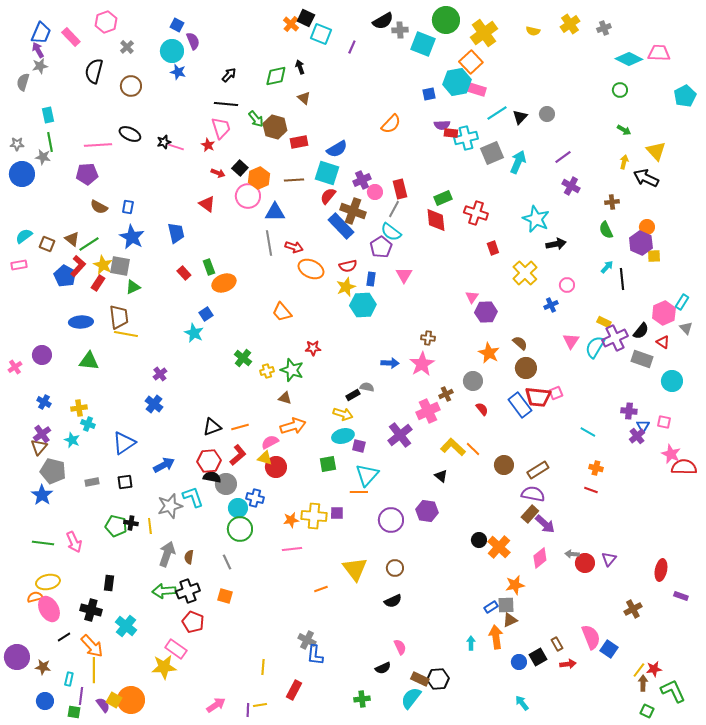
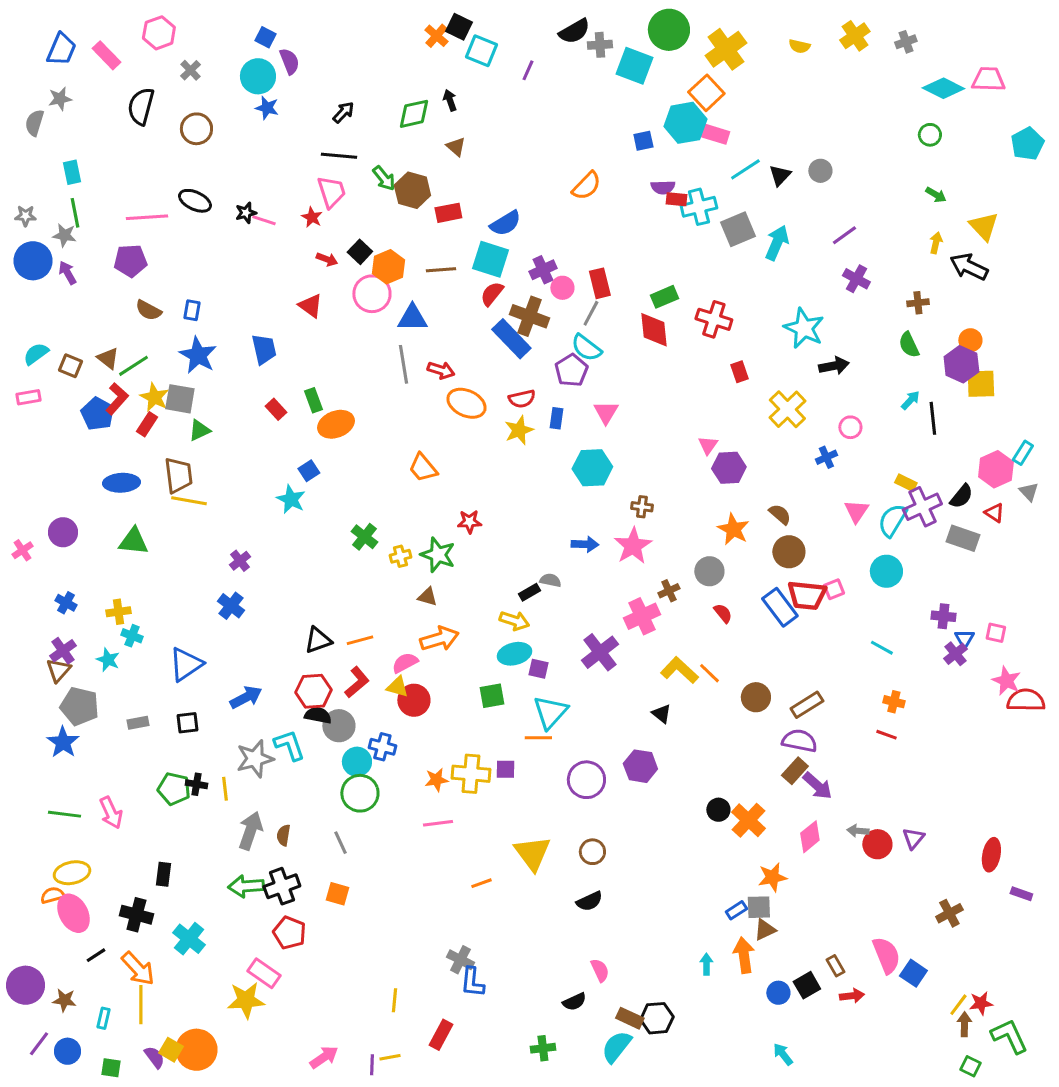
purple arrow: (38, 50) -> (68, 273), moved
yellow square: (654, 256) -> (981, 384), size x1.5
cyan hexagon: (363, 305) -> (592, 468), moved
cyan circle: (672, 381) -> (886, 571), moved
purple line: (81, 696) -> (39, 1044), moved, turned 30

